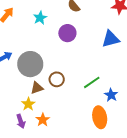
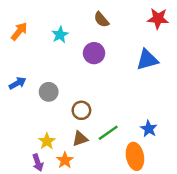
gray circle: (30, 64) -> (49, 92), size x0.6
green line: (92, 82) -> (108, 133), moved
brown triangle: (37, 88) -> (80, 139), moved

